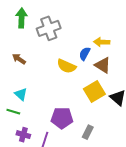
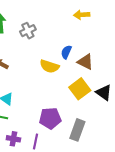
gray cross: (49, 28) -> (28, 31), size x0.7
yellow arrow: (102, 42) -> (82, 15), moved
gray rectangle: (88, 132) -> (77, 130), size x1.5

